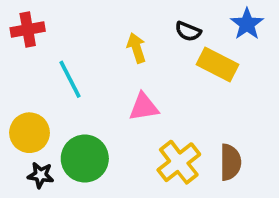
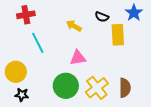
red cross: (28, 29) -> (26, 15), moved
yellow arrow: (136, 48) -> (74, 26), turned -42
yellow rectangle: (218, 65) -> (118, 35), turned 60
green circle: (85, 159) -> (66, 86), moved

